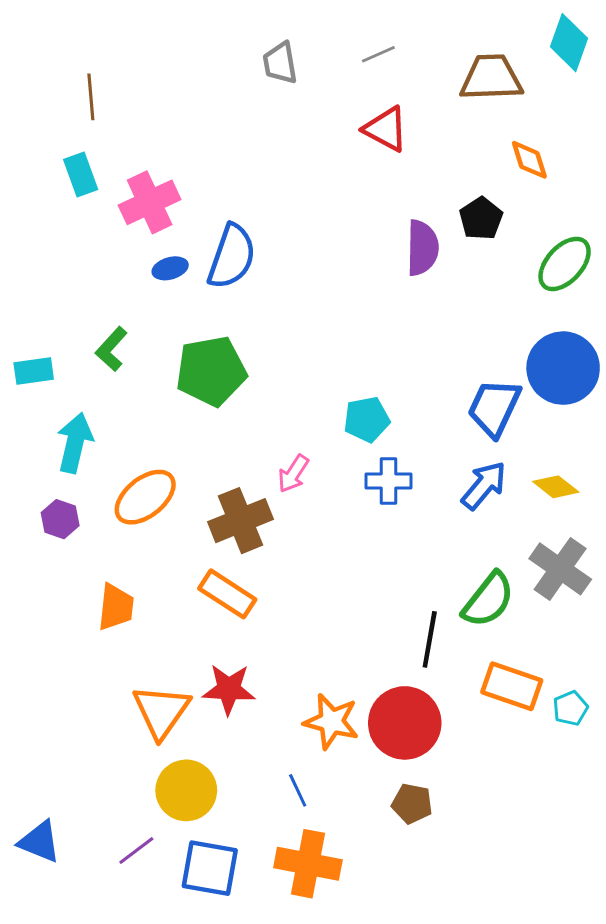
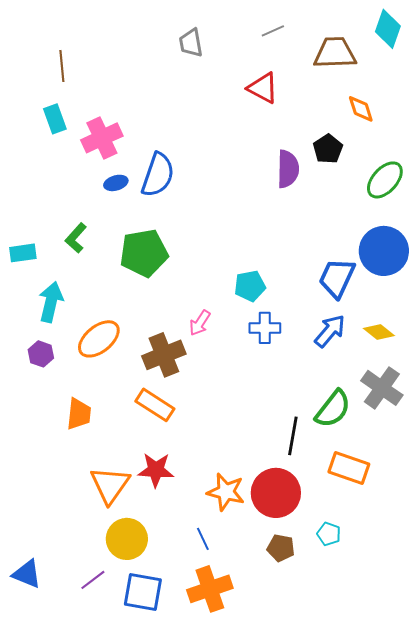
gray line: (378, 54) -> (273, 31), moved
cyan pentagon: (570, 708) -> (329, 534), moved, turned -30
orange cross: (308, 864) -> (210, 589), turned -30

